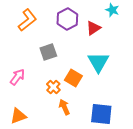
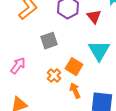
red triangle: (93, 28) -> (94, 17), turned -35
orange arrow: (64, 107) -> (75, 91), moved

